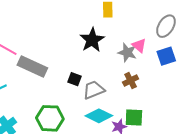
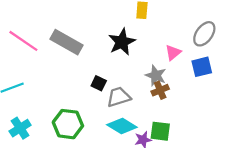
pink triangle: (139, 45) -> (173, 52), turned 35
gray star: (127, 53) -> (156, 75), moved
gray rectangle: (32, 67) -> (66, 42), moved

